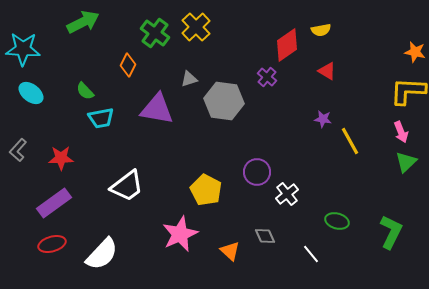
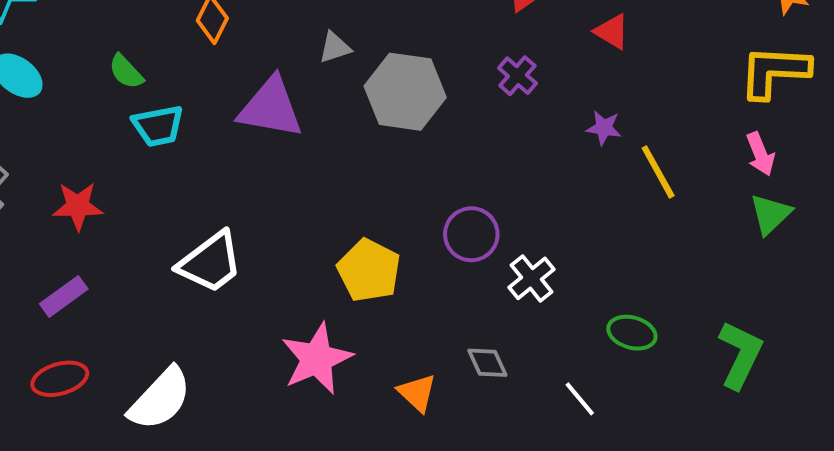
purple cross: (267, 77) -> (517, 76), moved
purple rectangle: (54, 203) -> (64, 296), size x0.7

